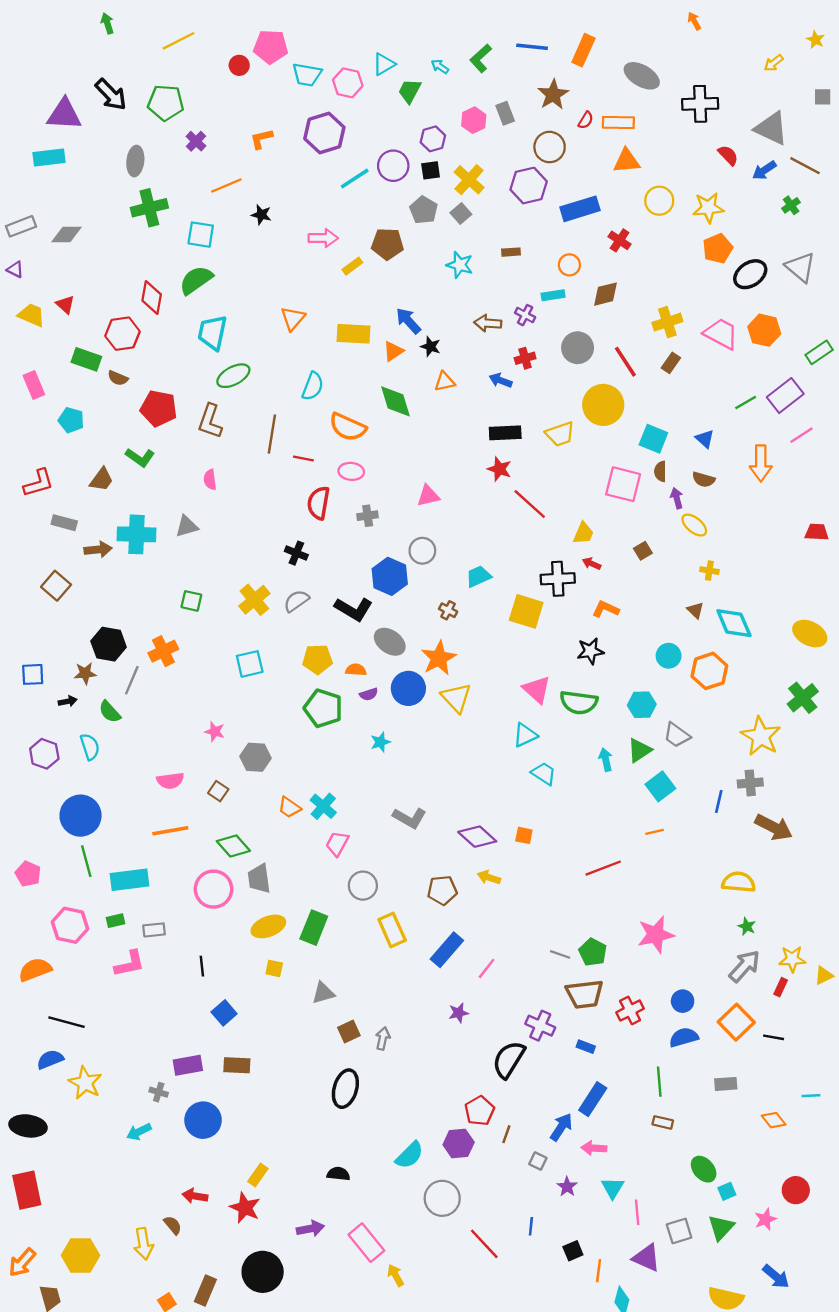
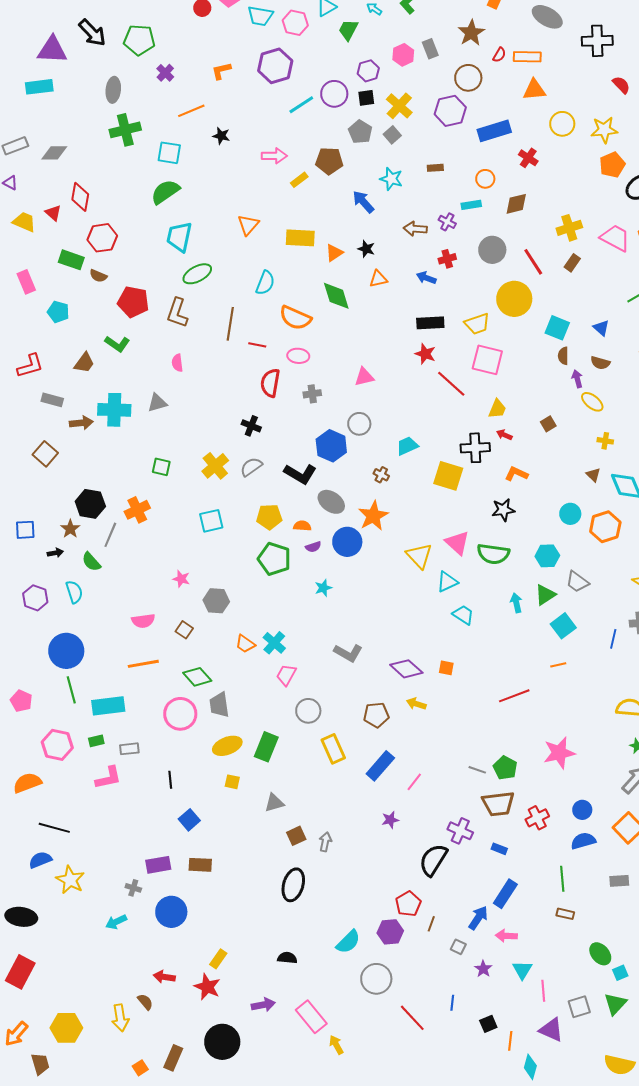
red diamond: (152, 298) -> (80, 197), moved
blue arrow: (408, 321) -> (363, 202), moved
pink square: (623, 484) -> (487, 360), moved
brown star: (85, 673) -> (70, 529), turned -30
yellow triangle: (456, 698) -> (419, 556), moved
red rectangle: (27, 1190) -> (20, 972), turned 40

